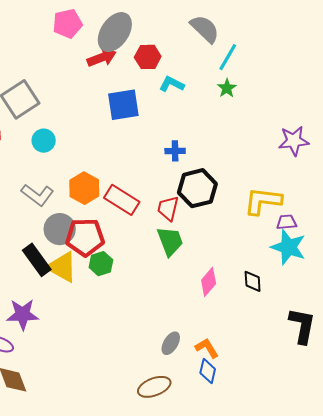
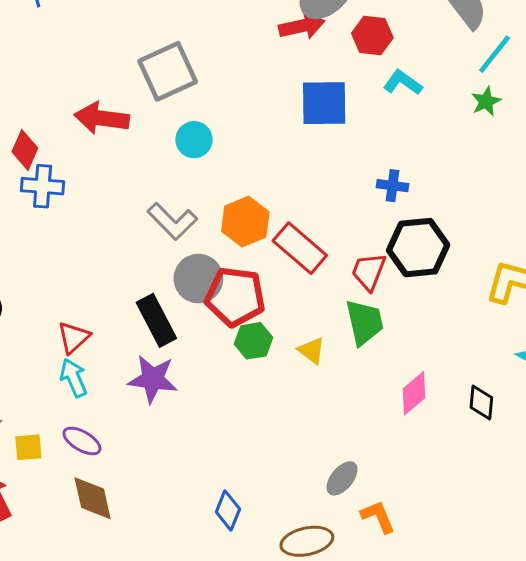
yellow triangle: (62, 267) -> (312, 351), moved, size x0.6
purple star: (23, 314) -> (153, 379), moved
orange L-shape: (207, 348) -> (378, 517), moved
blue diamond: (208, 371) -> (228, 510), moved

